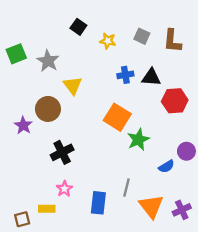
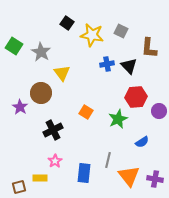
yellow star: (108, 41) -> (92, 35), size x1.6
brown L-shape: (172, 41) -> (149, 48), moved
green square: (16, 54) -> (14, 46), turned -36
black triangle: (151, 77) -> (129, 66), turned 42
red hexagon: (175, 101) -> (136, 97), moved
orange square: (117, 117) -> (86, 112), moved, size x0.6
purple circle: (186, 151) -> (159, 111), moved
purple cross: (182, 210) -> (155, 179), turned 35

